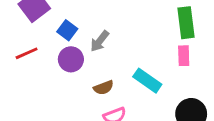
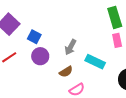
gray arrow: (100, 41) -> (70, 47), moved

